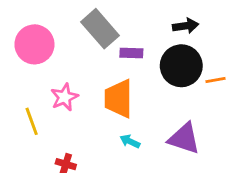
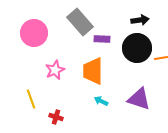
yellow line: (32, 121) -> (31, 99), moved

